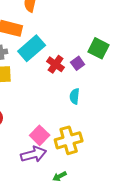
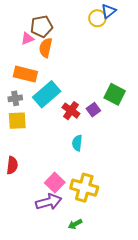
cyan semicircle: (75, 96) -> (77, 143), moved
yellow cross: (69, 140) -> (84, 188), turned 32

